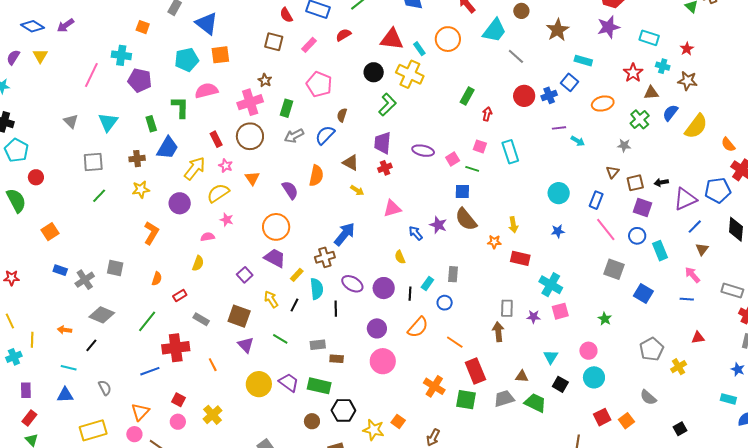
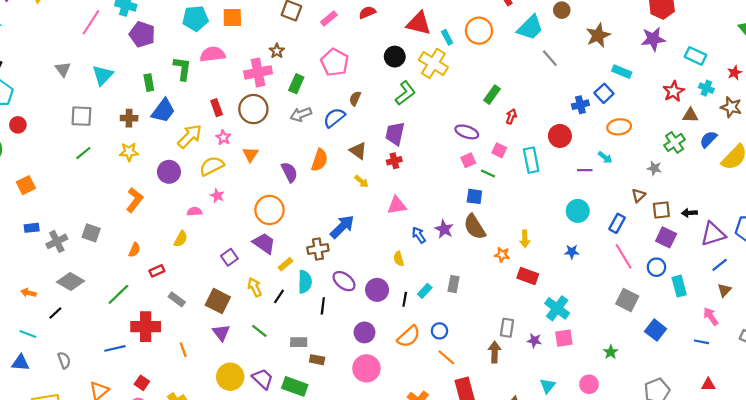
red circle: (524, 96) -> (560, 136), moved
orange ellipse: (603, 104) -> (619, 127), moved
purple line: (559, 128) -> (585, 170), moved
purple ellipse: (423, 151) -> (467, 132), moved
blue rectangle: (60, 270) -> (32, 228), turned -32
blue circle: (445, 303) -> (439, 331), moved

